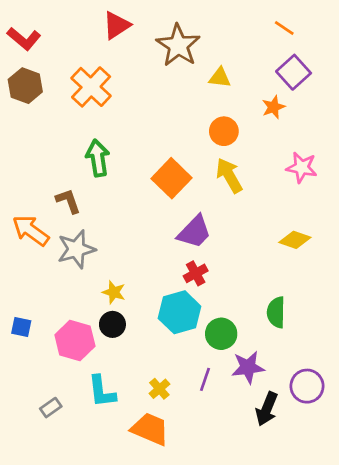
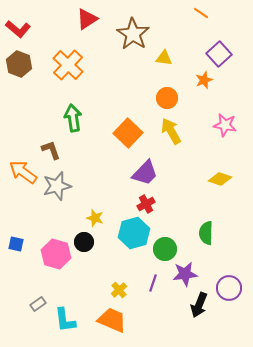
orange line: (284, 28) -> (201, 13), moved
yellow star: (114, 292) -> (95, 218), moved
cyan L-shape: (102, 391) -> (65, 320), moved

